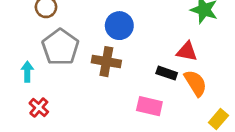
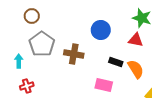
blue circle: (119, 26) -> (101, 30), moved
red triangle: (187, 51) -> (136, 40), moved
red cross: (39, 108) -> (27, 86), turned 32

